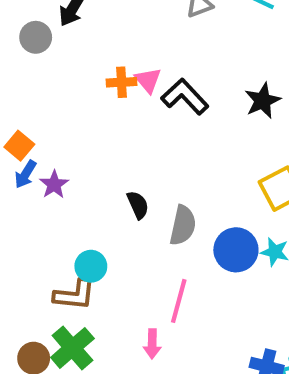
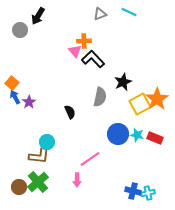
orange cross: (122, 82) -> (84, 41), moved
black star: (263, 101) -> (123, 82), moved
blue arrow: (25, 174) -> (15, 97), turned 120
gray semicircle: (183, 225) -> (100, 97), moved
pink line: (179, 301) -> (90, 159), turned 40

